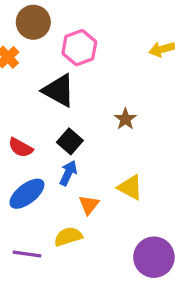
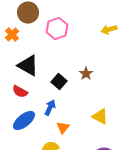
black triangle: (59, 90) -> (28, 66), moved
black square: (70, 141) -> (59, 82), moved
yellow triangle: (130, 187) -> (100, 117), moved

